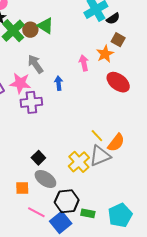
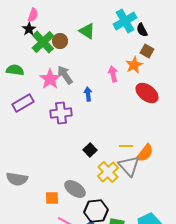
black semicircle: (113, 19) -> (142, 30), turned 96
green triangle: (45, 26) -> (87, 31), moved
pink star: (20, 83) -> (50, 79), moved, turned 30
yellow line: (97, 136) -> (126, 146), turned -48
gray triangle: (100, 156) -> (129, 166), turned -50
black square: (38, 158) -> (90, 150), moved

